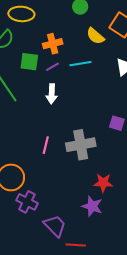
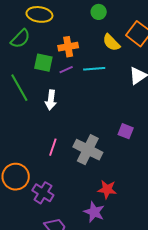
white arrow: (52, 94) -> (51, 100), moved
gray cross: (81, 145) -> (88, 150), turned 32
purple cross: (27, 202) -> (43, 193), moved

